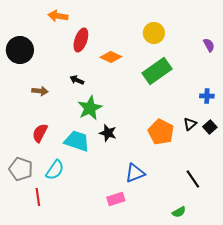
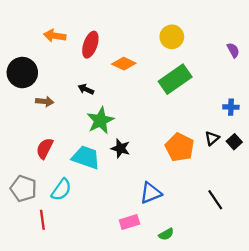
orange arrow: (58, 16) -> (55, 36), moved
black circle: (20, 50) -> (22, 73), moved
green semicircle: (179, 212) -> (166, 234), moved

